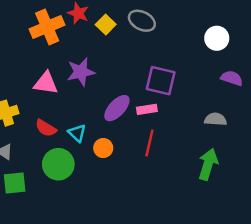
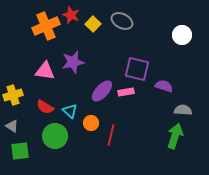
purple semicircle: (232, 78) -> (164, 86), moved
gray semicircle: (216, 119) -> (183, 110), moved
red line: (149, 143) -> (111, 135), moved

